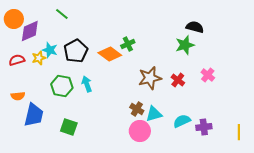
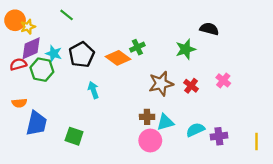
purple diamond: (30, 31) -> (31, 48), moved
green star: (185, 45) -> (186, 49), moved
yellow star: (39, 58) -> (28, 27), moved
green hexagon: (62, 86) -> (42, 70), moved
brown cross: (137, 109) -> (147, 117), turned -32

